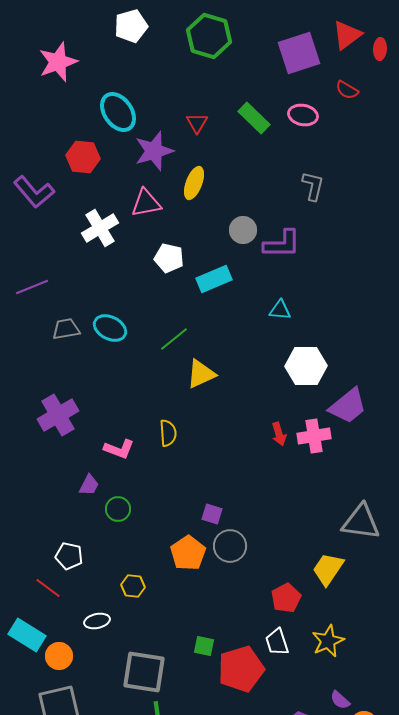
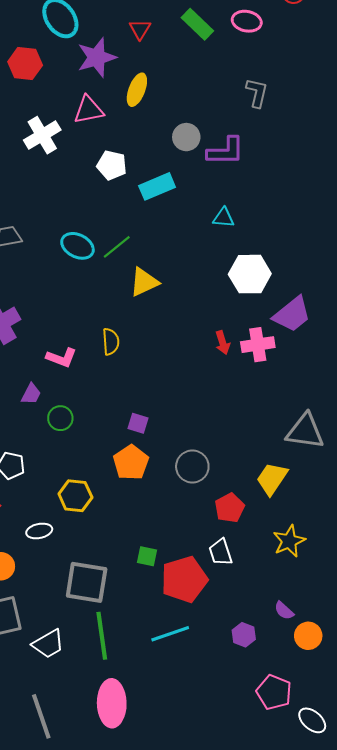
cyan ellipse: (110, 328) -> (77, 246), moved
purple square: (212, 514) -> (138, 423), moved
gray circle: (230, 546) -> (192, 467), moved
yellow hexagon: (133, 586) -> (75, 496), size x1.4
yellow star: (328, 641) -> (289, 541), moved

